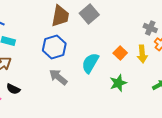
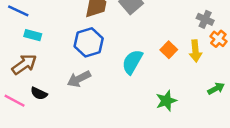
gray arrow: (58, 77) -> (79, 79), moved, turned -66
green star: (118, 83) -> (166, 101), moved

